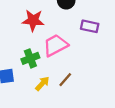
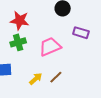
red star: (33, 20) -> (20, 21), moved
green cross: (30, 58) -> (18, 42), moved

